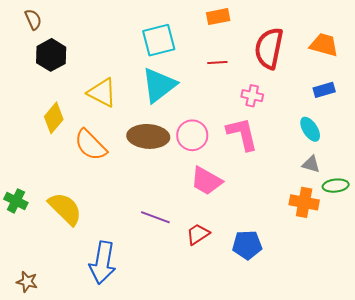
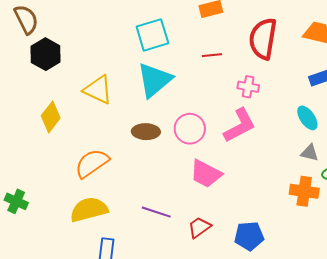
brown semicircle: (33, 19) -> (26, 19), size x1.4
pink L-shape: (242, 134) -> (240, 125), turned 78
brown ellipse: (148, 136) -> (146, 132), size x0.7
orange semicircle: (90, 145) -> (92, 163), moved, turned 102
yellow semicircle: (65, 209) -> (89, 210), moved, turned -57

